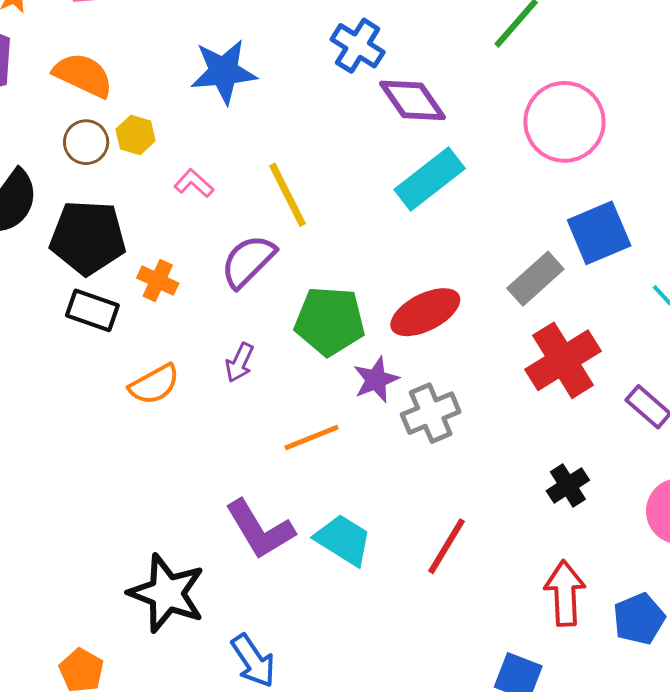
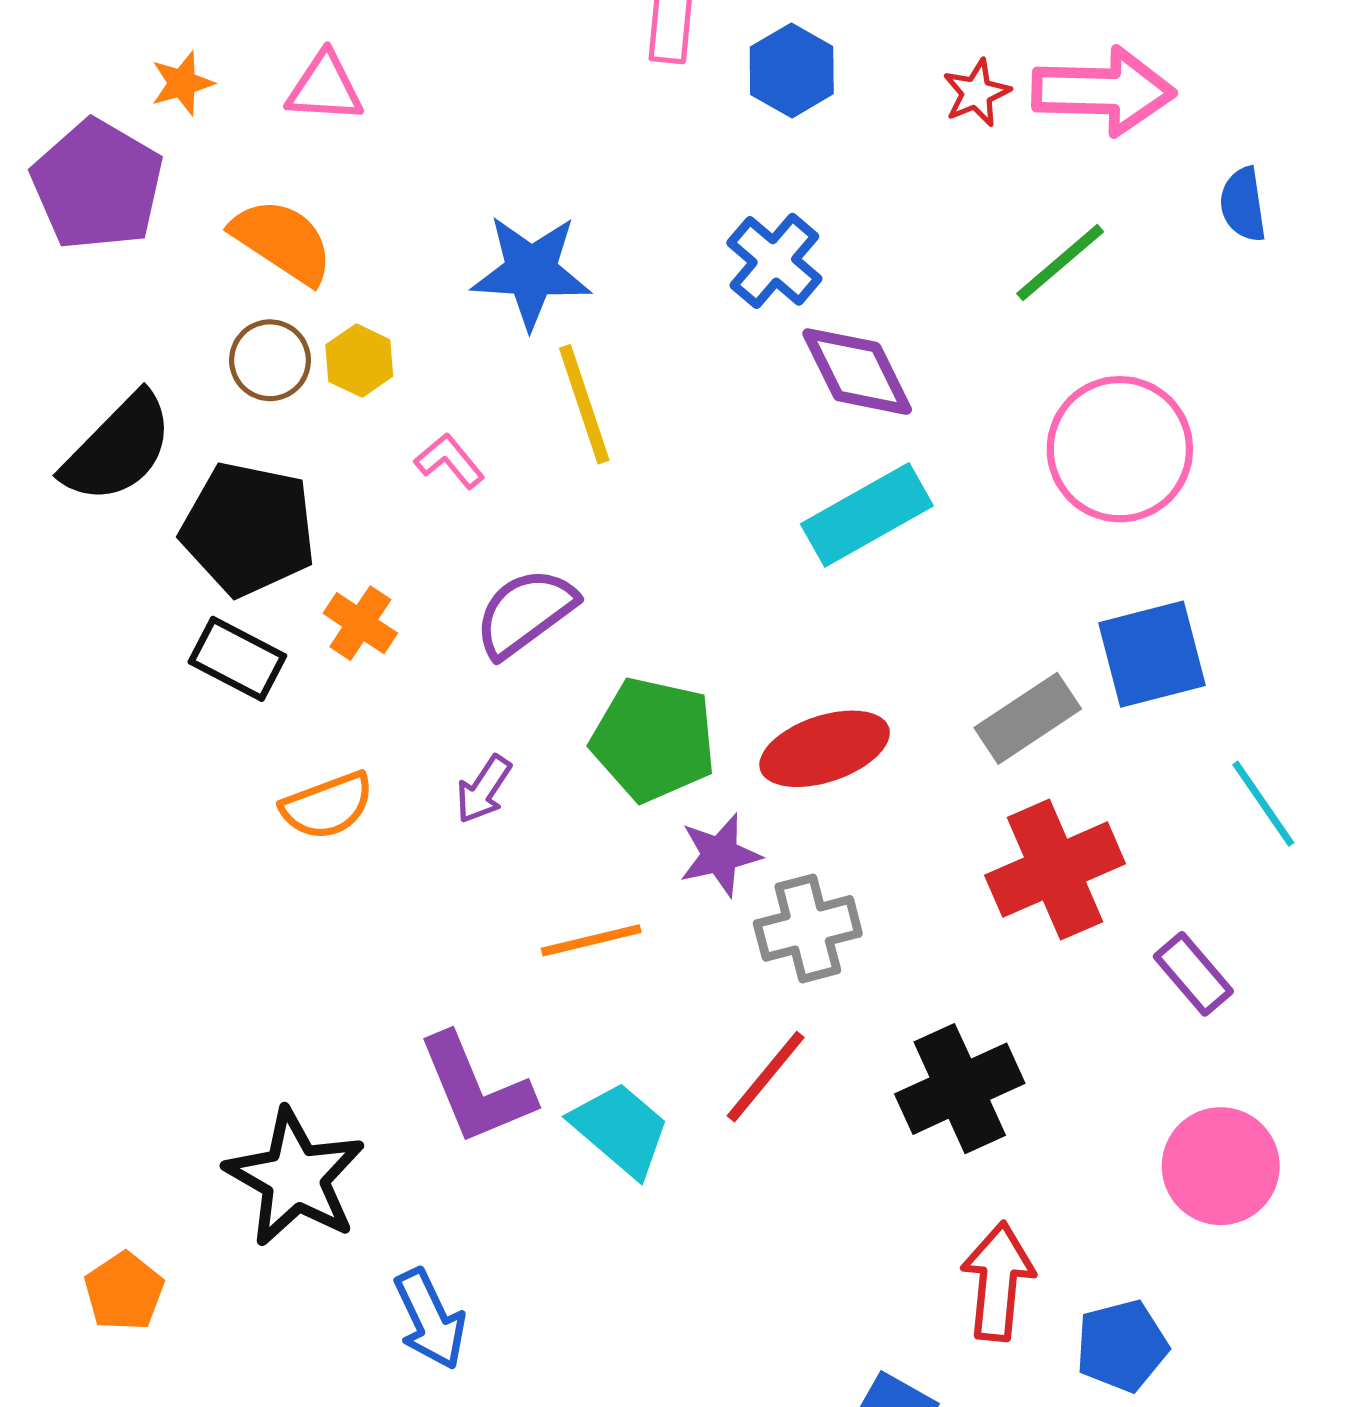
yellow line: (288, 195) -> (584, 404), moved
black cross: (568, 485) -> (960, 1089), moved, size x1.6
red line: (446, 546) -> (766, 1077), moved

